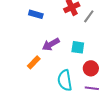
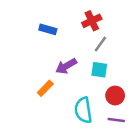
gray line: (89, 16) -> (100, 44), moved

